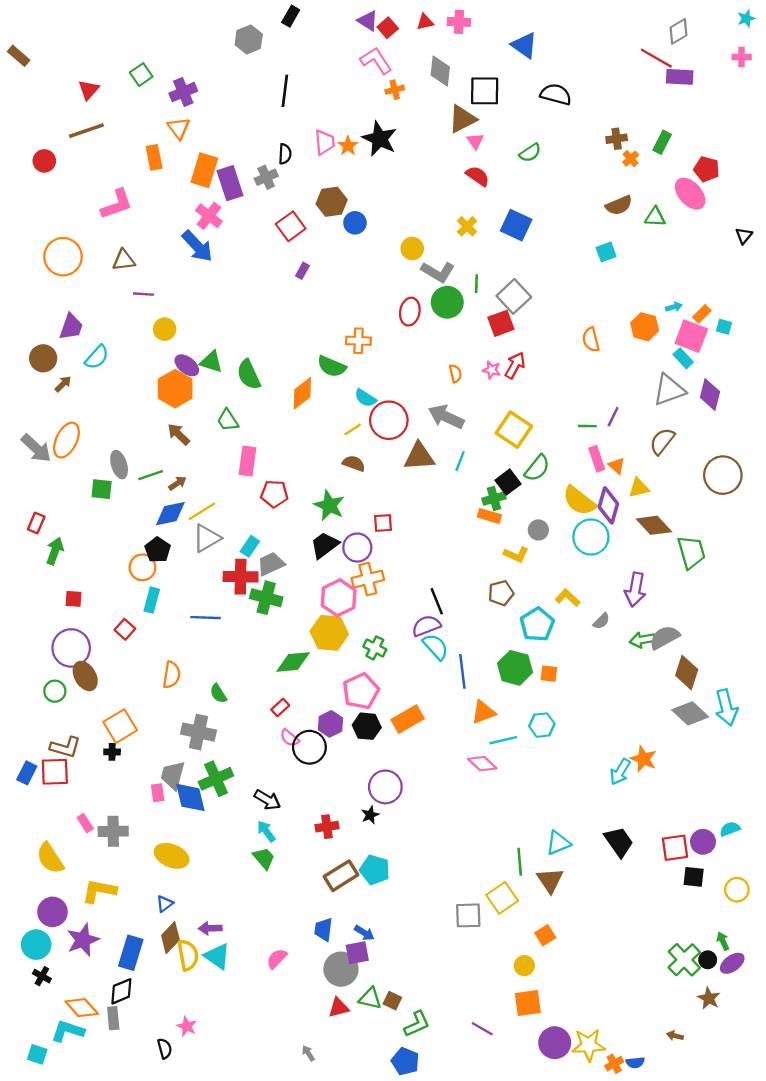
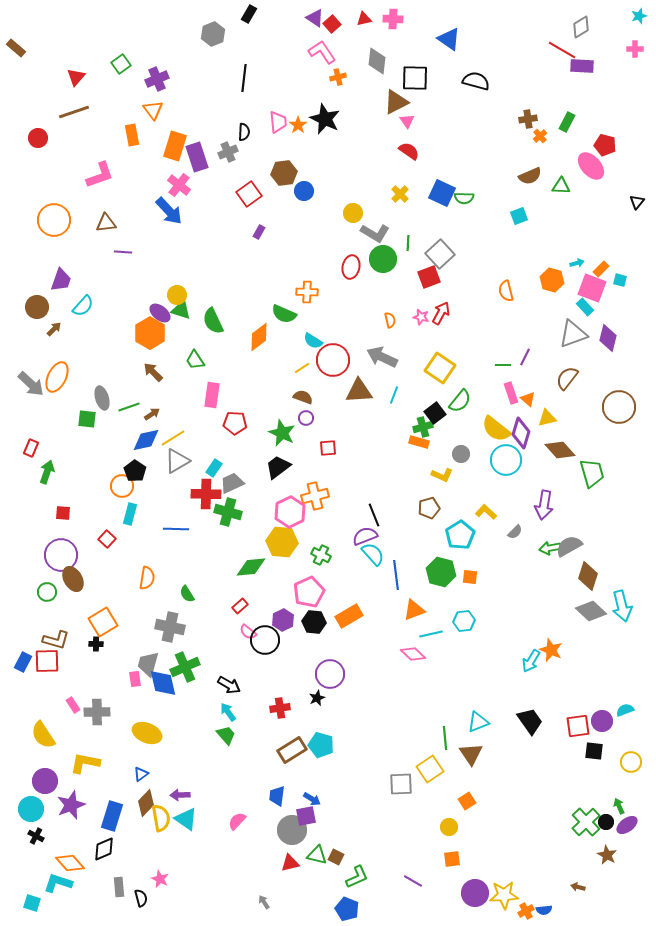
green semicircle: (530, 153) -> (464, 198), moved, turned 36
yellow circle: (165, 329) -> (177, 295), moved
purple circle: (357, 548) -> (306, 418), moved, size x0.6
orange square: (528, 1003) -> (452, 859), size x0.7
gray rectangle: (113, 1018) -> (119, 887), moved

